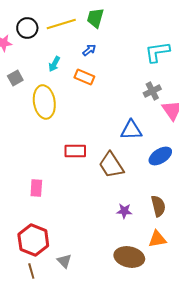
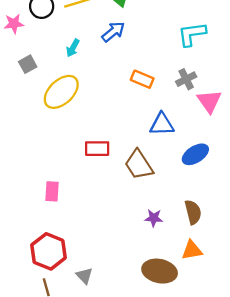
blue arrow: (89, 50) -> (113, 32), size x1.5
orange rectangle: (84, 77) -> (142, 79), moved
yellow ellipse: (44, 102) -> (61, 92), turned 56

